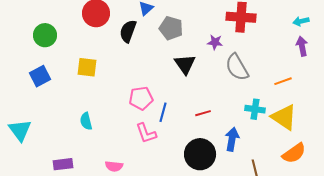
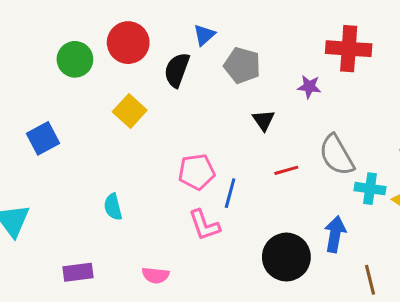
green circle: (45, 35) -> (75, 59), moved
black triangle: (185, 64) -> (264, 120), size x0.7
yellow square: (87, 67) -> (130, 111), moved, turned 35
gray semicircle: (237, 67) -> (337, 155), moved
red line: (203, 113) -> (286, 170), moved

